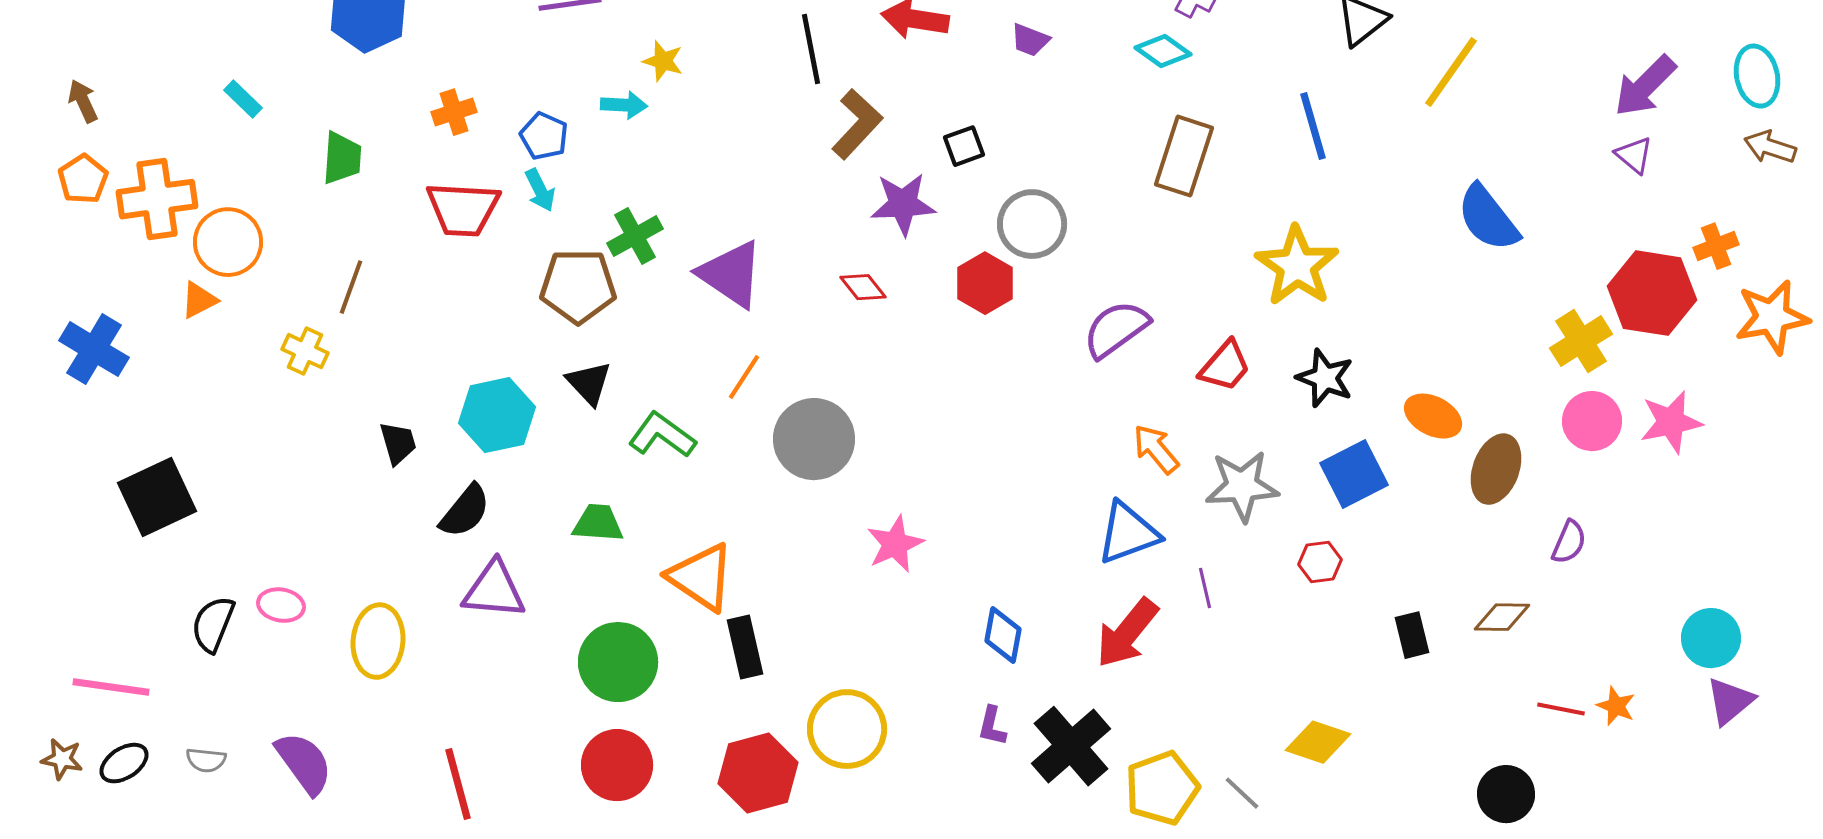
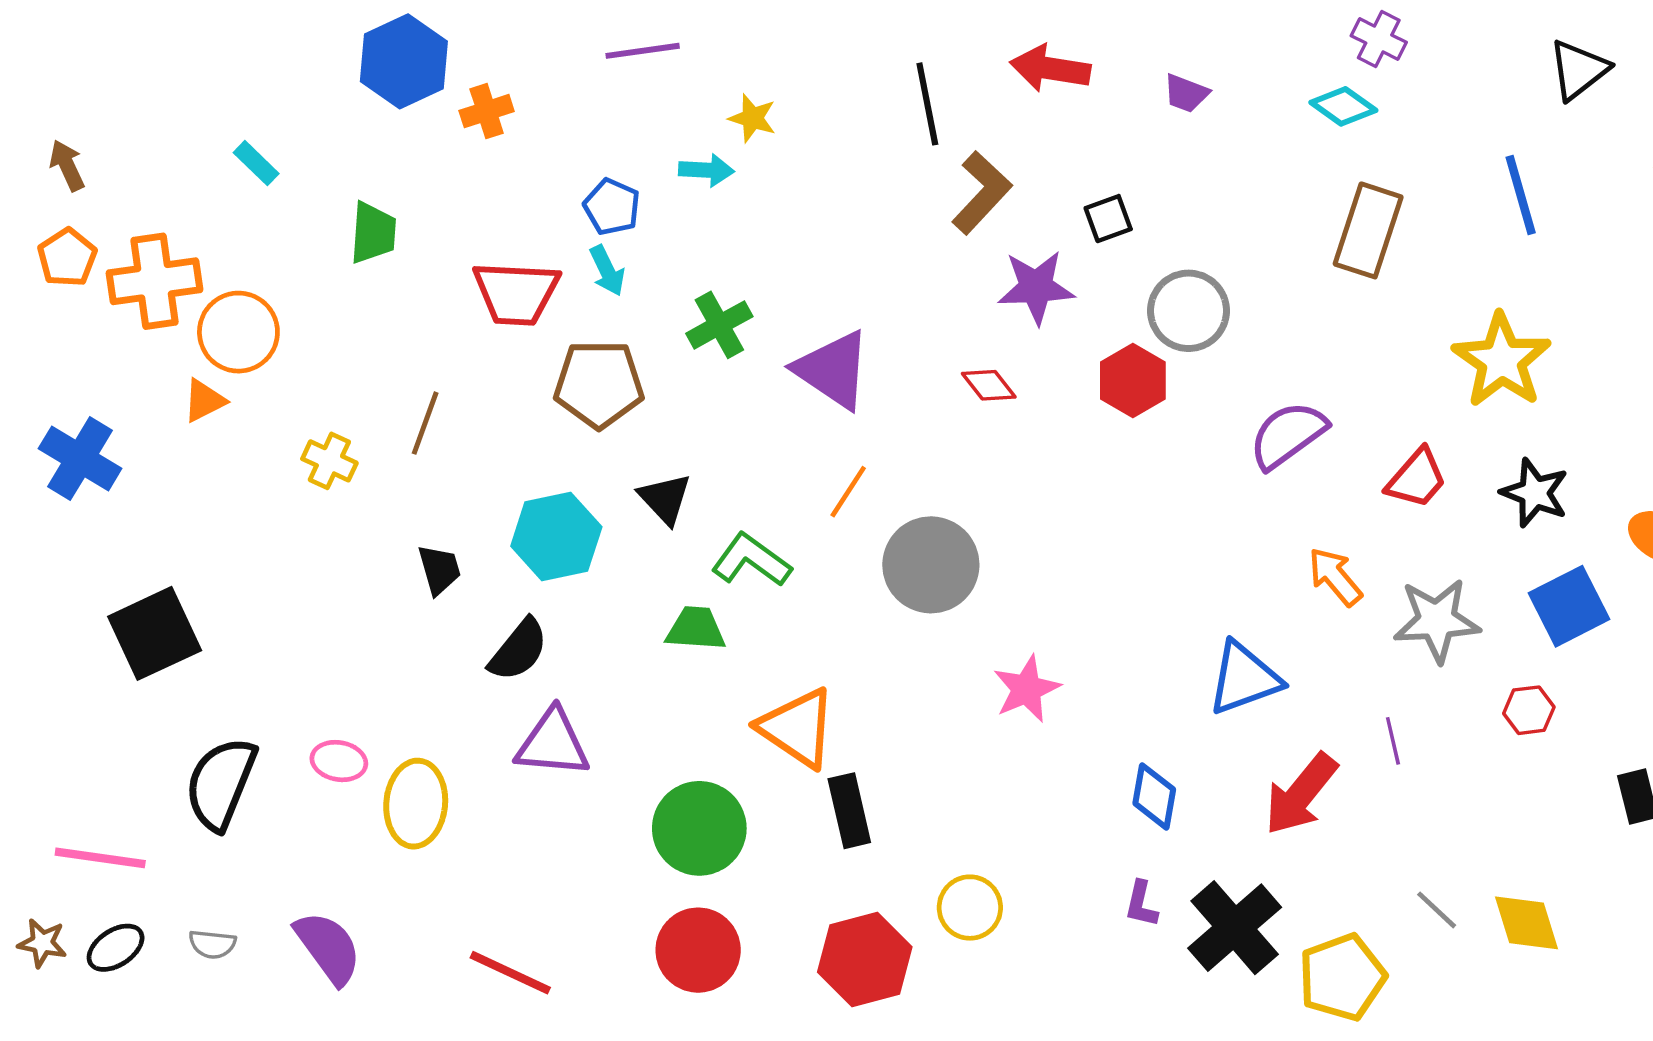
orange cross: (454, 112) -> (487, 111), moved
brown pentagon: (578, 286) -> (599, 384), moved
brown line: (351, 287) -> (425, 423), moved
green trapezoid: (598, 523) -> (696, 629), moved
blue triangle: (1128, 533) -> (1244, 678), moved
pink ellipse: (281, 605) -> (339, 761), moved
black semicircle: (213, 624) -> (221, 783), size x1.4
yellow circle: (847, 729) -> (970, 908), size x0.7
yellow diamond: (1318, 742) -> (1526, 923), turned 54
red line: (458, 784) -> (510, 973), turned -50
gray line: (1242, 793) -> (1437, 910), moved

